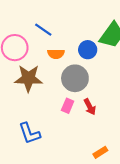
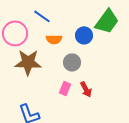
gray circle: (75, 78) -> (72, 62), size x0.7

